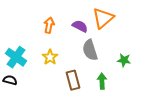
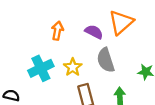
cyan cross: (16, 57) -> (41, 68), moved, turned 30
yellow star: (50, 57) -> (73, 67), moved

